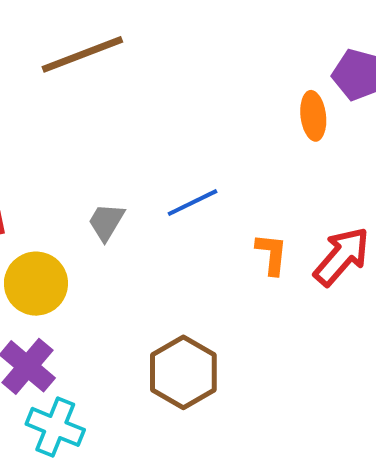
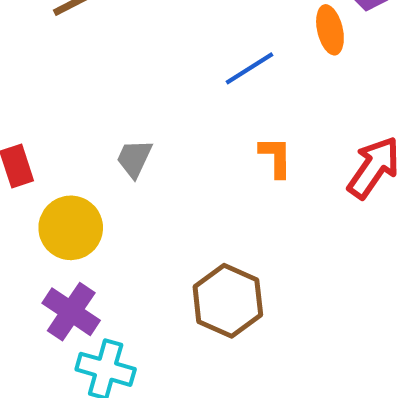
blue line: (193, 203) -> (250, 68), moved
orange L-shape: (272, 254) -> (276, 157), moved

